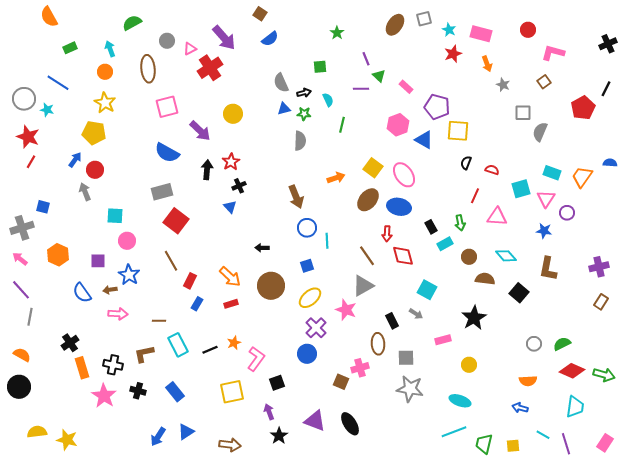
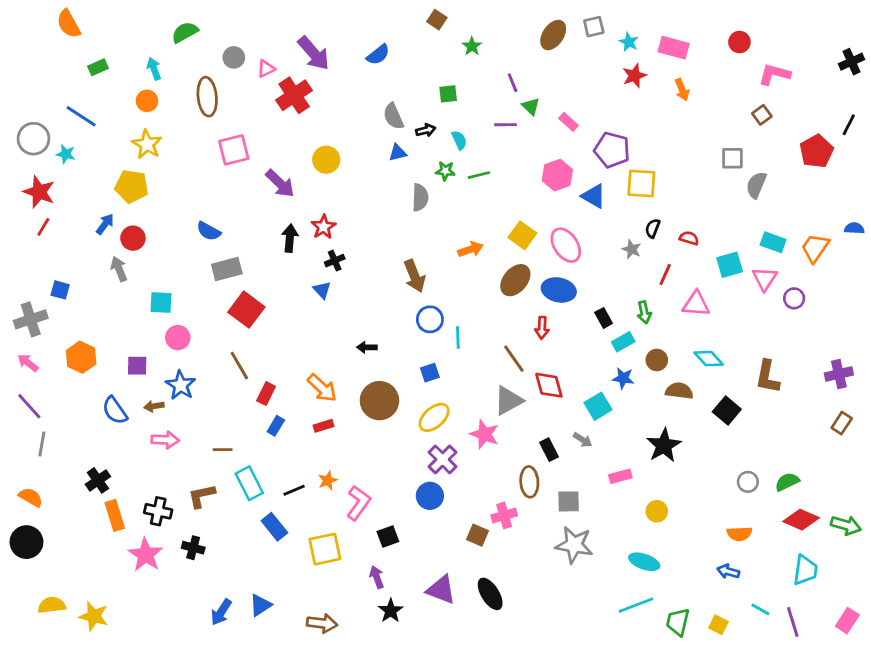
brown square: (260, 14) -> (437, 20), moved
gray star: (503, 85) -> (632, 249), moved
green star: (304, 114) -> (445, 171), moved
green line: (342, 125) -> (479, 175), turned 63
blue semicircle: (167, 153) -> (209, 231), moved, size x0.7
blue star: (544, 231) -> (623, 378), moved
red diamond: (403, 256) -> (549, 385), moved
cyan square: (427, 290) -> (598, 406), turned 30
blue rectangle: (175, 392) -> (274, 527), moved
yellow square: (513, 446) -> (718, 625), turned 32

